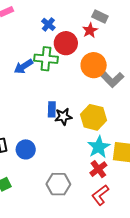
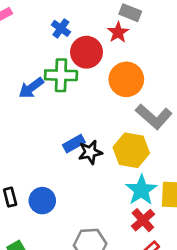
gray L-shape: (111, 78) -> (154, 117), moved
blue rectangle: (52, 109) -> (74, 144), turned 63

